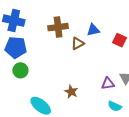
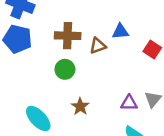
brown cross: (58, 27) -> (68, 36), moved
green circle: (20, 70) -> (65, 69), moved

